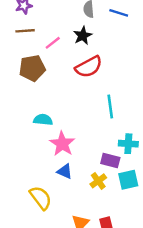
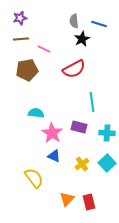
black star: (83, 36) -> (82, 39), moved
pink line: (53, 43) -> (44, 49), turned 64
purple rectangle: (110, 161) -> (79, 127), moved
cyan square: (128, 180) -> (107, 163), turned -30

